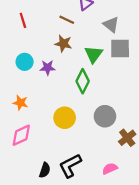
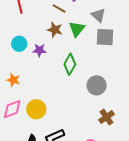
green triangle: (94, 54) -> (77, 29), moved
gray circle: (105, 116) -> (97, 85), moved
yellow circle: (65, 118) -> (36, 109), moved

